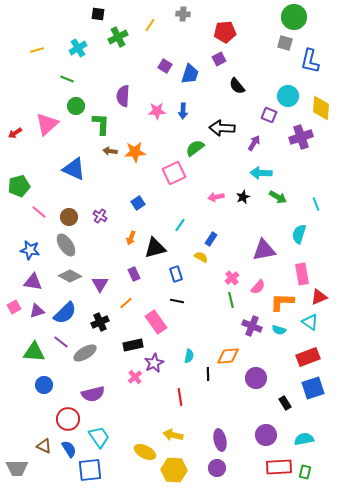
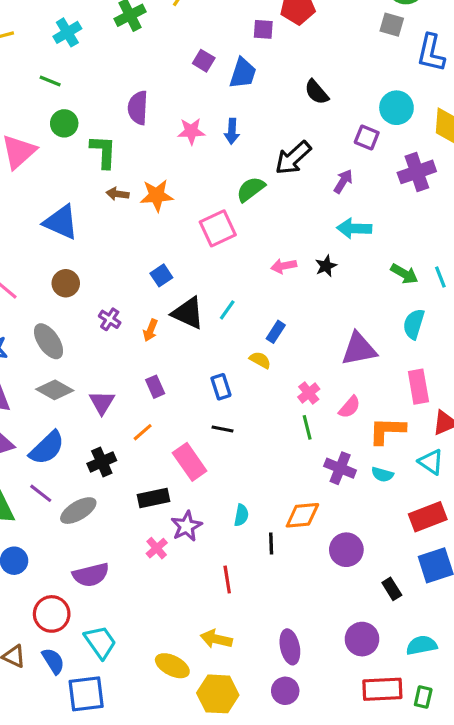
purple square: (219, 59) -> (263, 29), moved, turned 32
black arrow: (222, 128) -> (293, 158), turned -45
green arrow: (278, 197) -> (404, 274), moved
purple cross: (100, 216) -> (110, 319), moved
brown circle: (69, 217) -> (66, 283), moved
black triangle: (155, 248) -> (188, 313), moved, turned 40

